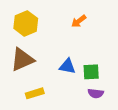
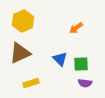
orange arrow: (79, 21) -> (76, 28), moved
blue triangle: (67, 66) -> (60, 59), turned 35

